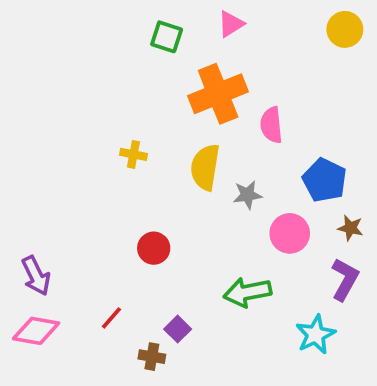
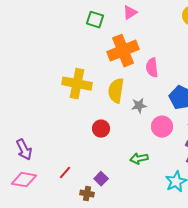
yellow cross: (133, 154) -> (77, 84), size x2.0
red circle: (154, 248) -> (101, 129), moved
green arrow: (247, 292) -> (139, 159), size x0.7

